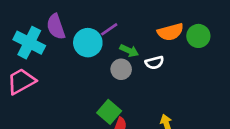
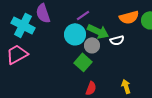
cyan circle: (88, 43) -> (75, 34), moved
green arrow: (129, 51) -> (98, 31), size x1.5
green square: (109, 112) -> (83, 62), moved

